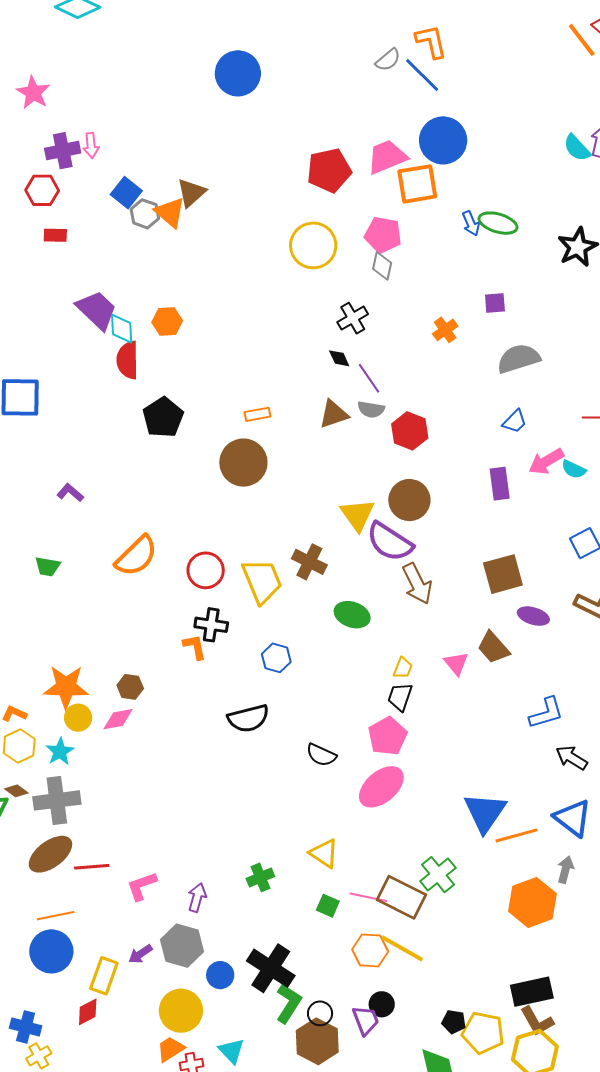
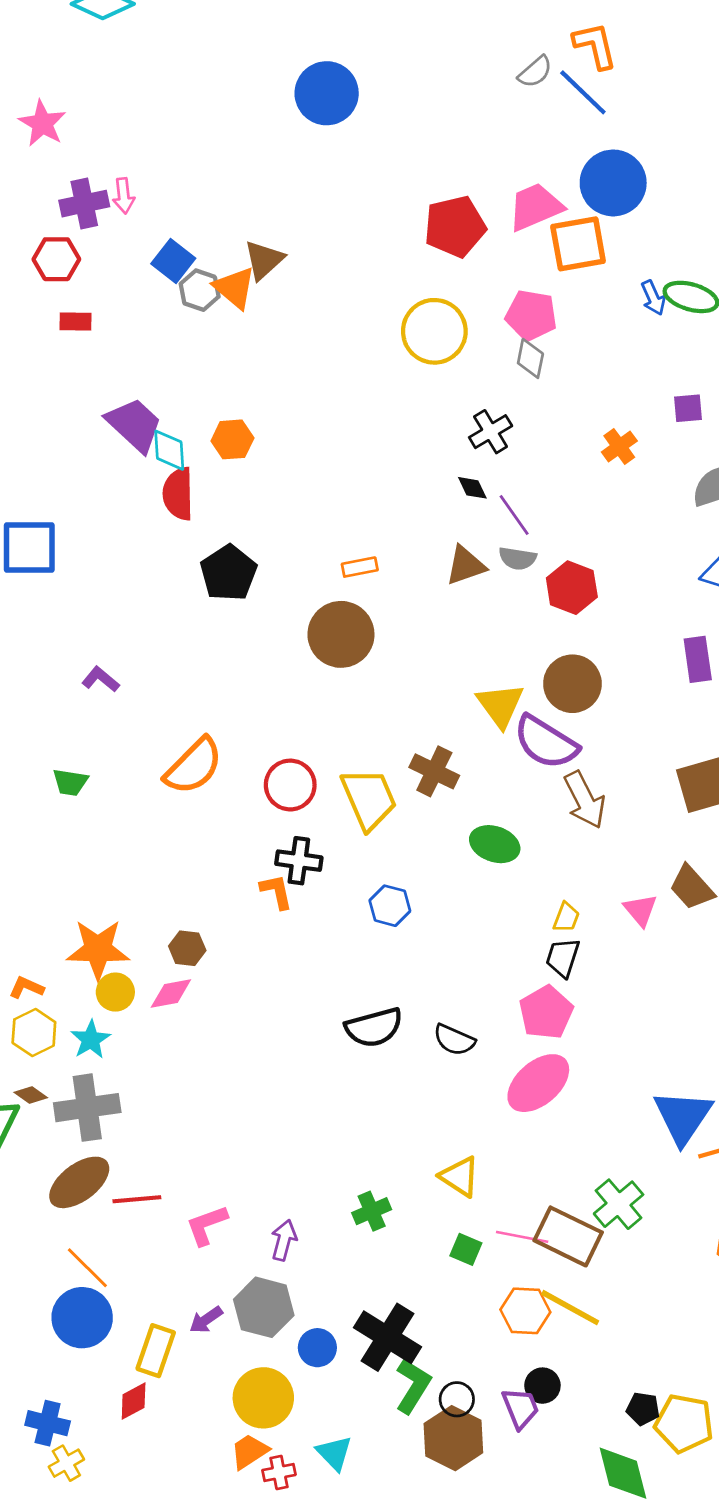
black semicircle: (248, 718) -> (374, 1027), moved
orange line: (56, 916) -> (87, 1268), turned 57

